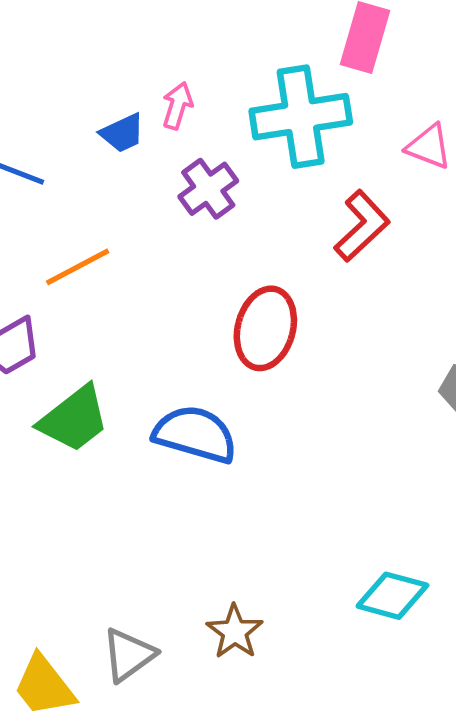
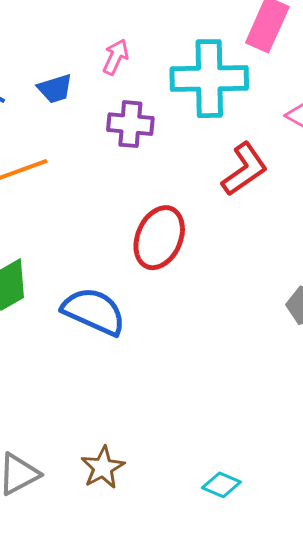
blue trapezoid: (122, 133) -> (55, 89), moved
purple cross: (208, 189) -> (130, 124), turned 33
cyan diamond: (392, 596) -> (221, 485), moved, size x0.7

